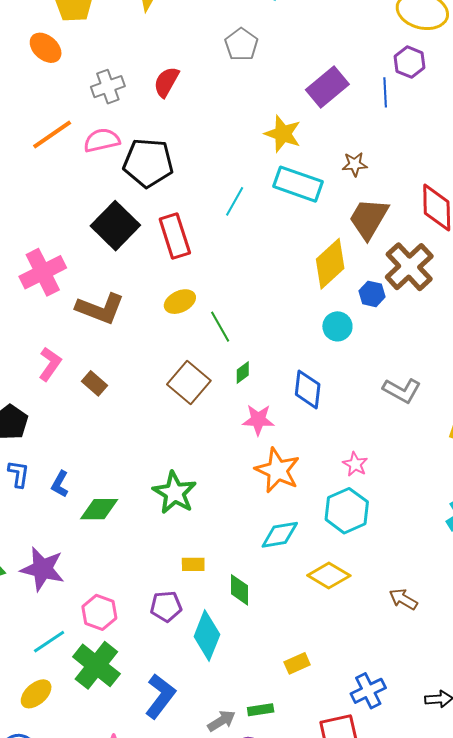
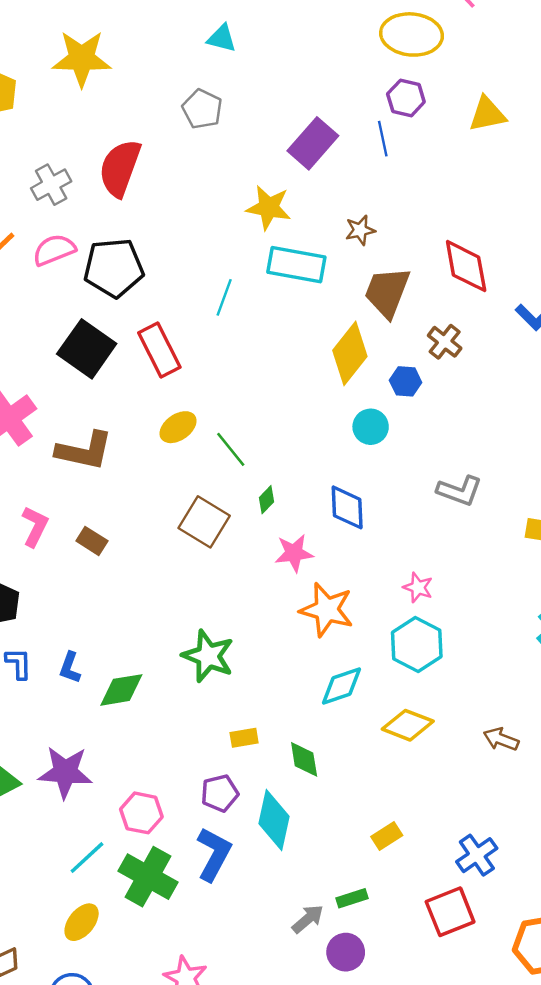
red semicircle: (166, 82) -> (120, 168), size x1.5
brown cross: (409, 267) -> (445, 342), size x0.6
blue L-shape: (160, 696) -> (214, 854), moved

